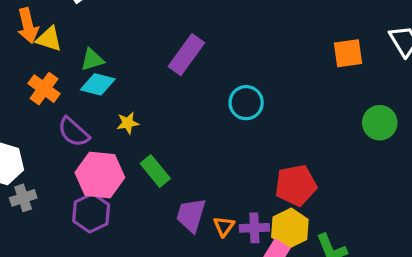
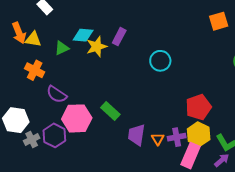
purple rectangle: (186, 55) -> (119, 37), size x0.7
cyan diamond: (98, 84) -> (83, 35), moved
yellow star: (128, 123) -> (97, 47), moved, size x1.5
purple hexagon: (91, 213) -> (54, 135), moved

